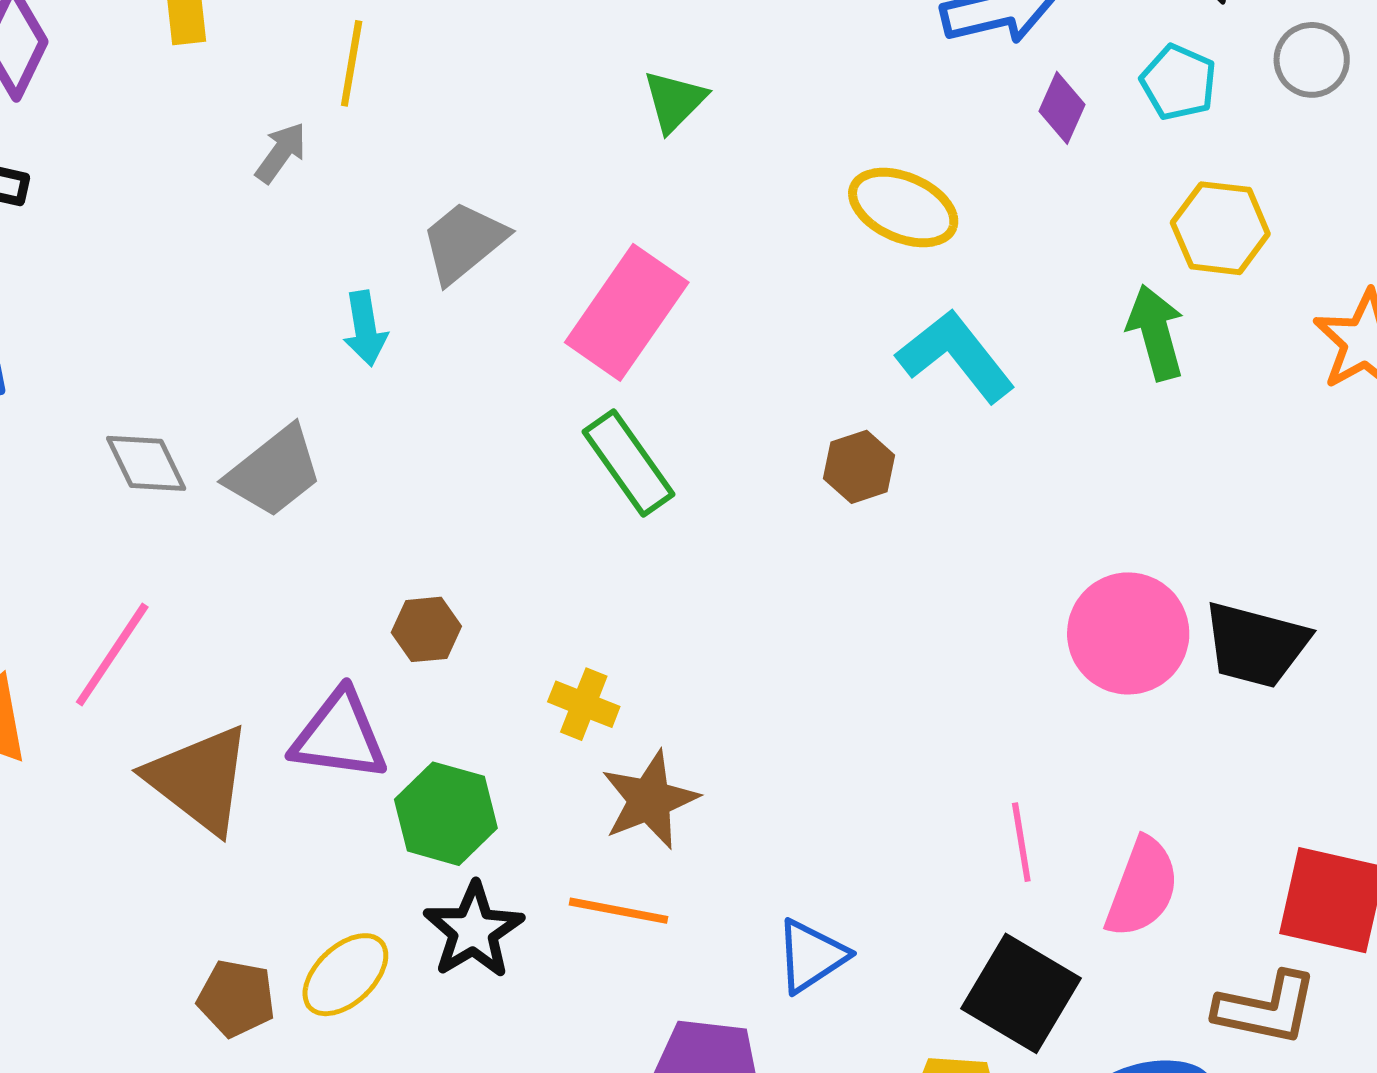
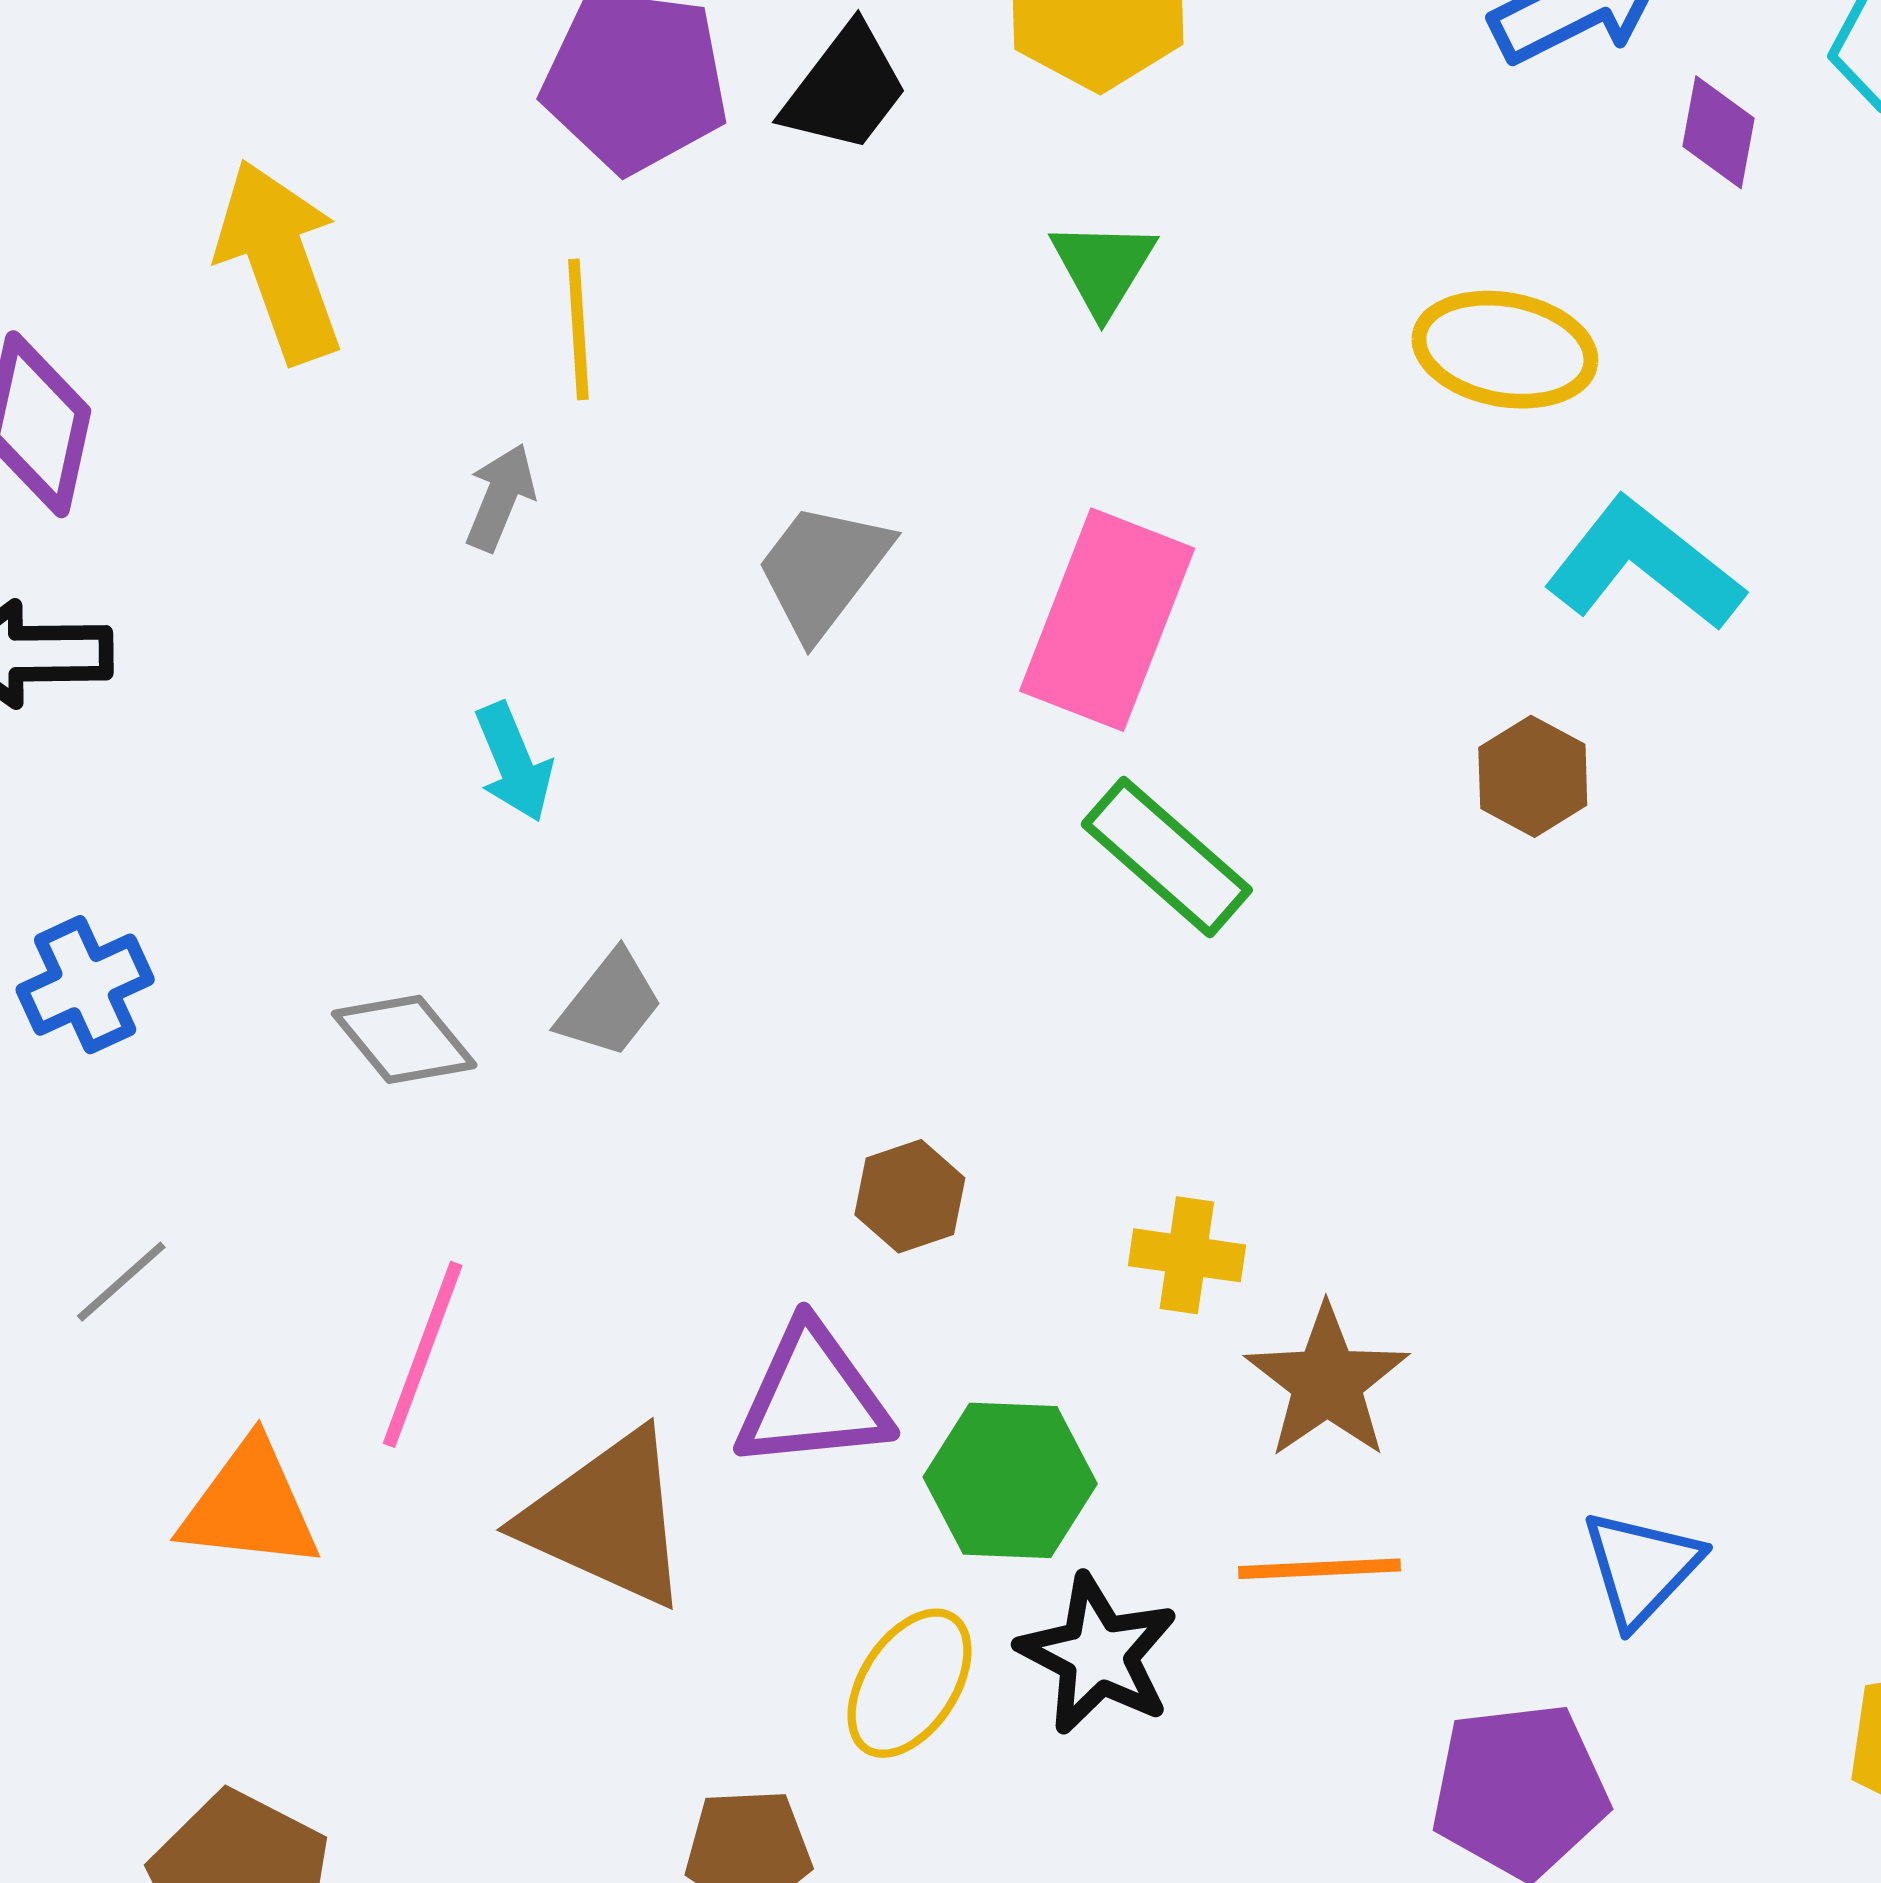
cyan arrow: (365, 329) -> (514, 762), moved
gray trapezoid: (274, 472) -> (610, 1004), size x0.7
yellow ellipse: (345, 975) -> (909, 1683), moved

